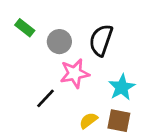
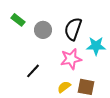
pink star: (75, 73) -> (71, 59), moved
cyan star: (122, 87) -> (96, 46), moved, turned 30

